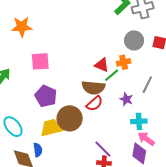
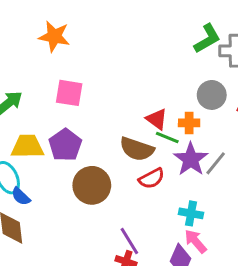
green line: (112, 75) -> (167, 137), turned 49
purple star: (126, 99) -> (191, 159), moved, size x1.6
red semicircle: (95, 104) -> (152, 178), moved
yellow trapezoid: (51, 128) -> (27, 146), moved
blue semicircle: (38, 150) -> (21, 196), moved, turned 128

